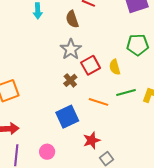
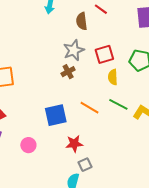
red square: (91, 65) -> (104, 54), moved
brown cross: (70, 80) -> (68, 72), moved
green line: (126, 92) -> (118, 104), turned 30

